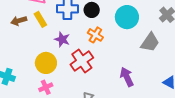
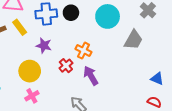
orange cross: (95, 35) -> (83, 51), moved
red cross: (82, 61) -> (66, 66), size x0.6
purple arrow: (127, 77) -> (91, 76), moved

